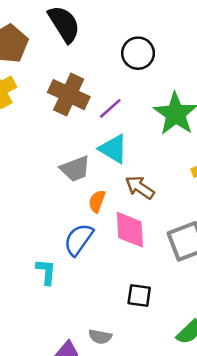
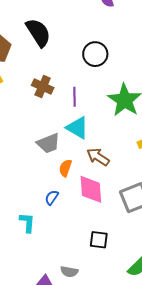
brown cross: (69, 95) -> (43, 87), size x0.7
purple line: (110, 108) -> (75, 97), turned -48
blue semicircle: (79, 239) -> (52, 197), size x0.6

